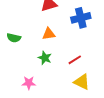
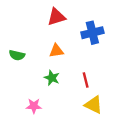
red line: (75, 60) -> (86, 80), turned -72

